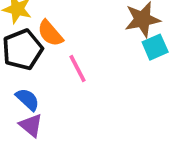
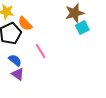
pink line: (78, 69) -> (41, 51), moved

